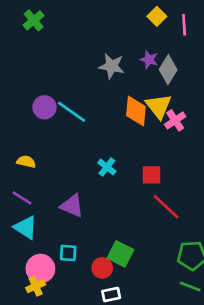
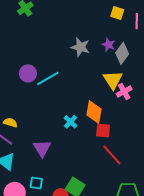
yellow square: (157, 16) -> (117, 13), turned -32
orange diamond: (136, 111) -> (94, 112), moved
cyan line: (71, 112) -> (48, 79), turned -70
yellow semicircle: (26, 162) -> (10, 123), moved
purple triangle: (72, 206) -> (42, 148), turned 30

